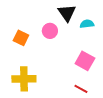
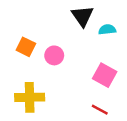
pink circle: (50, 31) -> (54, 55), moved

